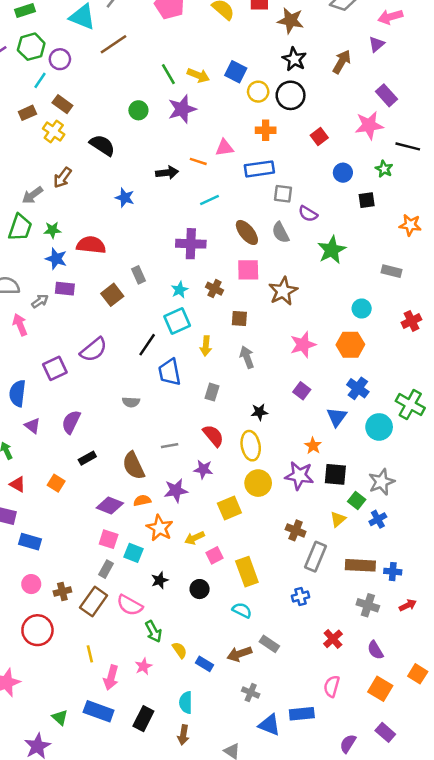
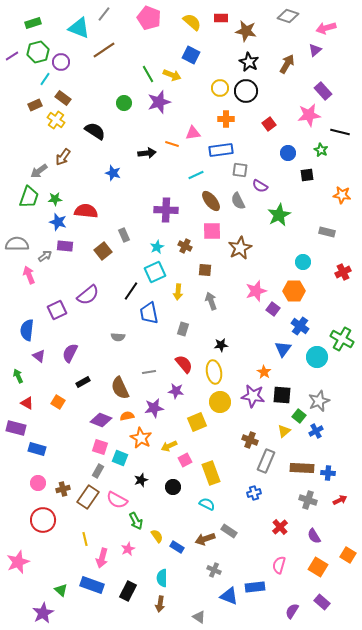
blue square: (236, 72) -> (191, 55), moved
cyan line: (210, 200) -> (196, 175), moved
purple square: (302, 391) -> (273, 309), moved

